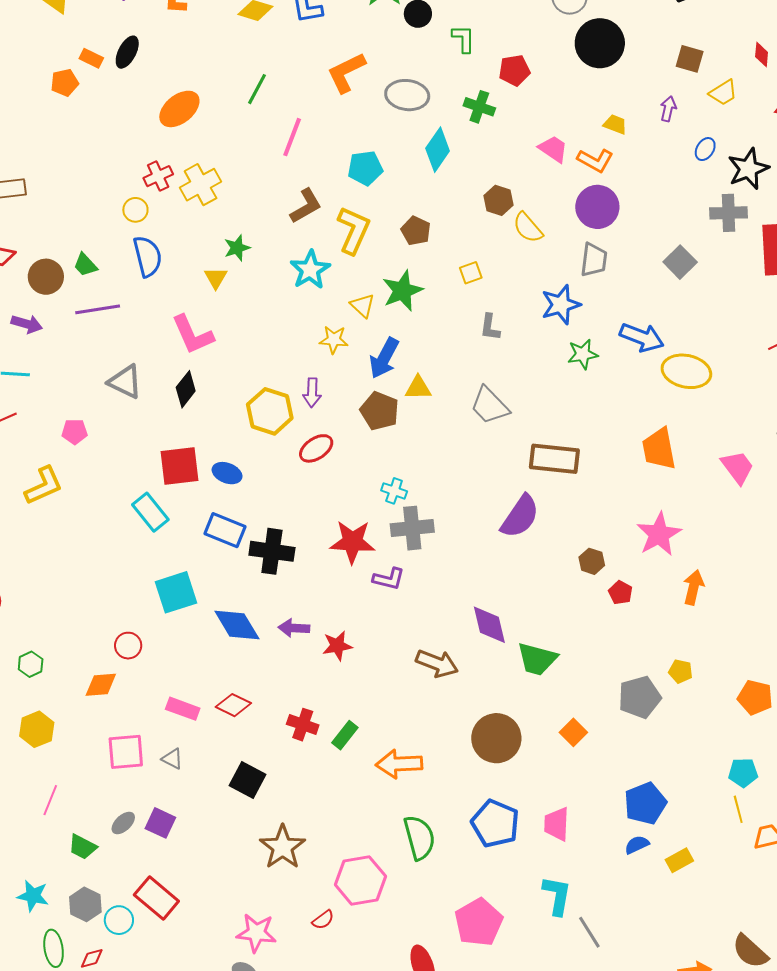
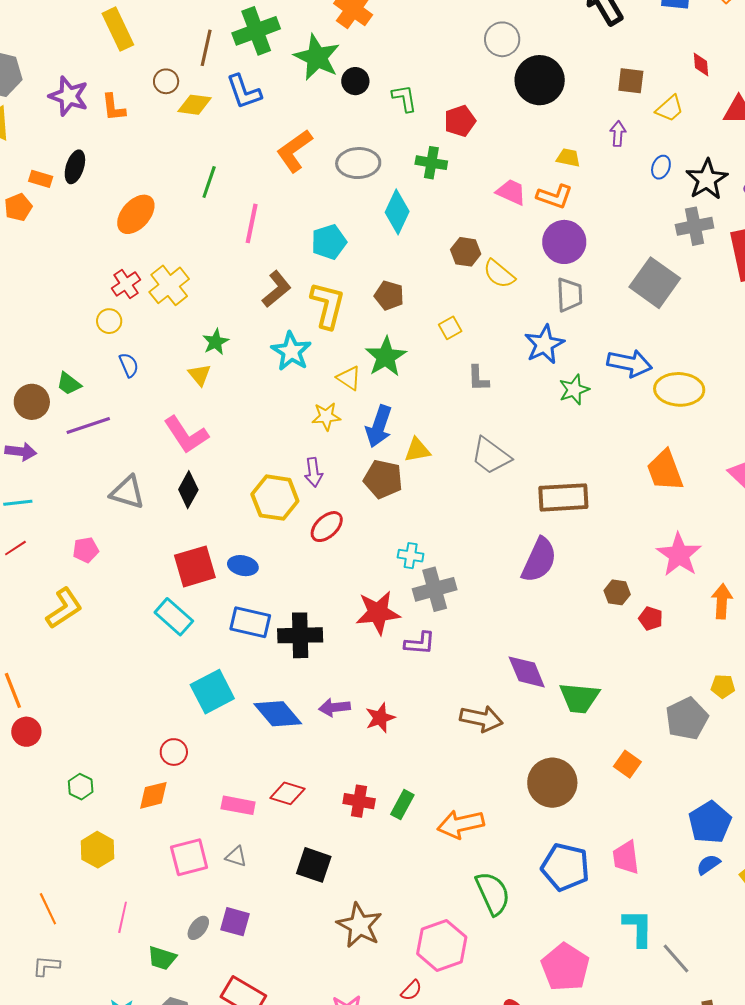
blue semicircle: (148, 256) -> (129, 365), size x0.6
gray square: (680, 262) -> (655, 283), size x1.5

